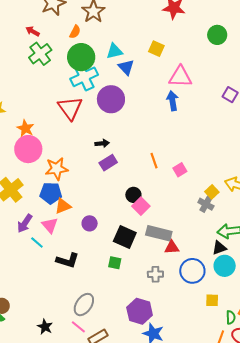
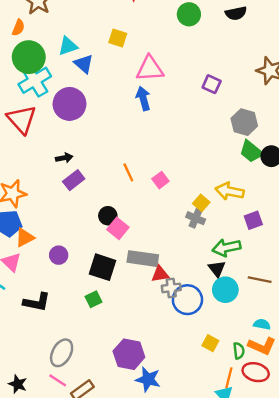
black triangle: (219, 248) -> (217, 269), turned -42
green square: (115, 263) -> (94, 299), turned -32
gray cross: (155, 274) -> (171, 288), moved
yellow square: (212, 300) -> (210, 343), moved, turned 32

